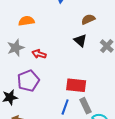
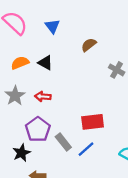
black triangle: (80, 40) -> (45, 63), moved
gray rectangle: (85, 106) -> (63, 142), moved
blue line: (65, 107) -> (86, 149), turned 42

